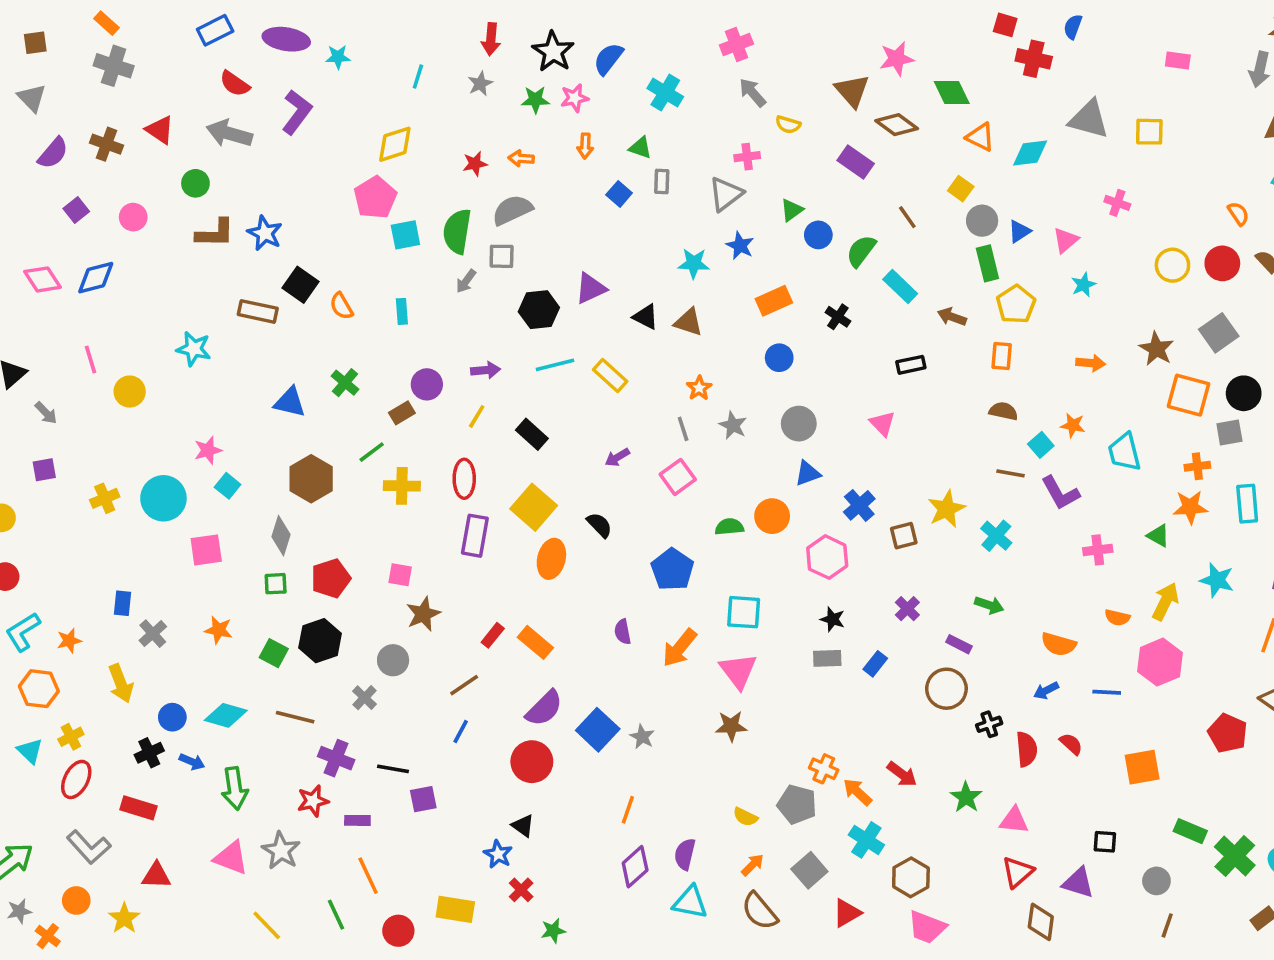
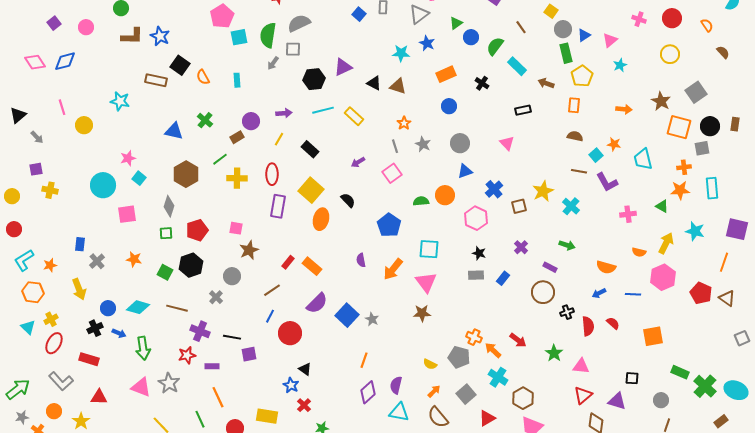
red circle: (1222, 263) -> (672, 18), moved
yellow cross: (105, 498) -> (50, 190), moved, turned 35
red pentagon: (1228, 733) -> (701, 293), moved
red circle: (532, 762) -> (290, 333), moved

